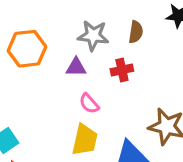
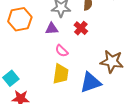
red cross: (122, 70) -> (81, 28), turned -32

